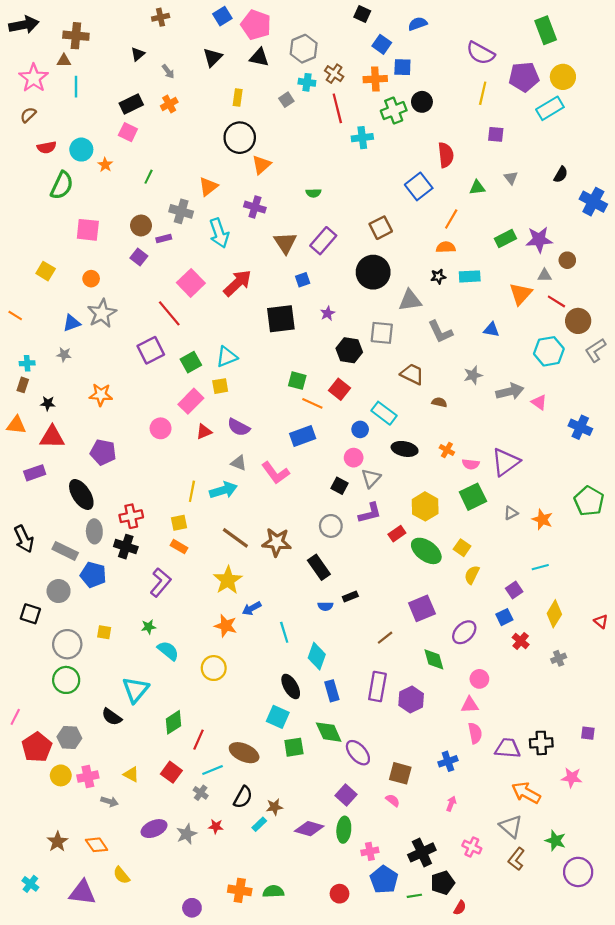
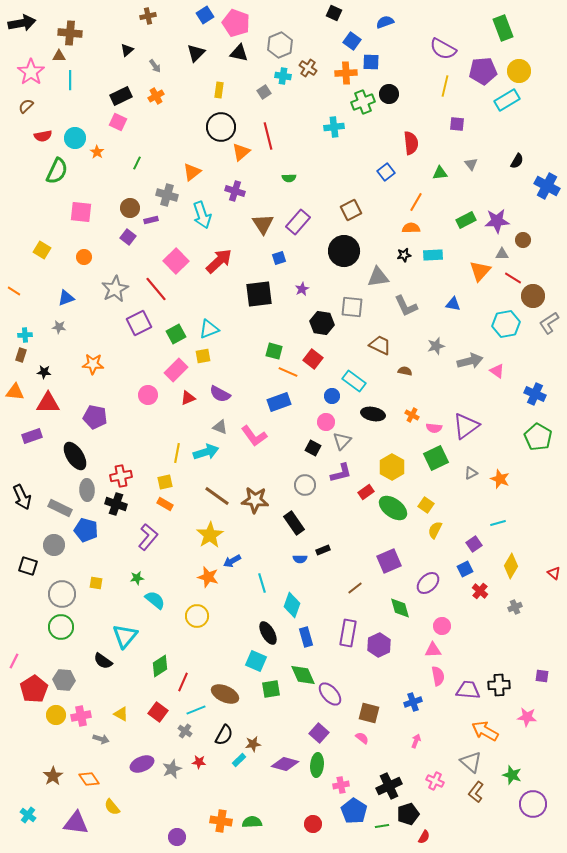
red line: (337, 108) -> (268, 136), moved
blue square: (419, 186) -> (386, 172), size x0.7
gray star: (102, 313) -> (115, 289), moved
green pentagon: (589, 501) -> (538, 437), moved

